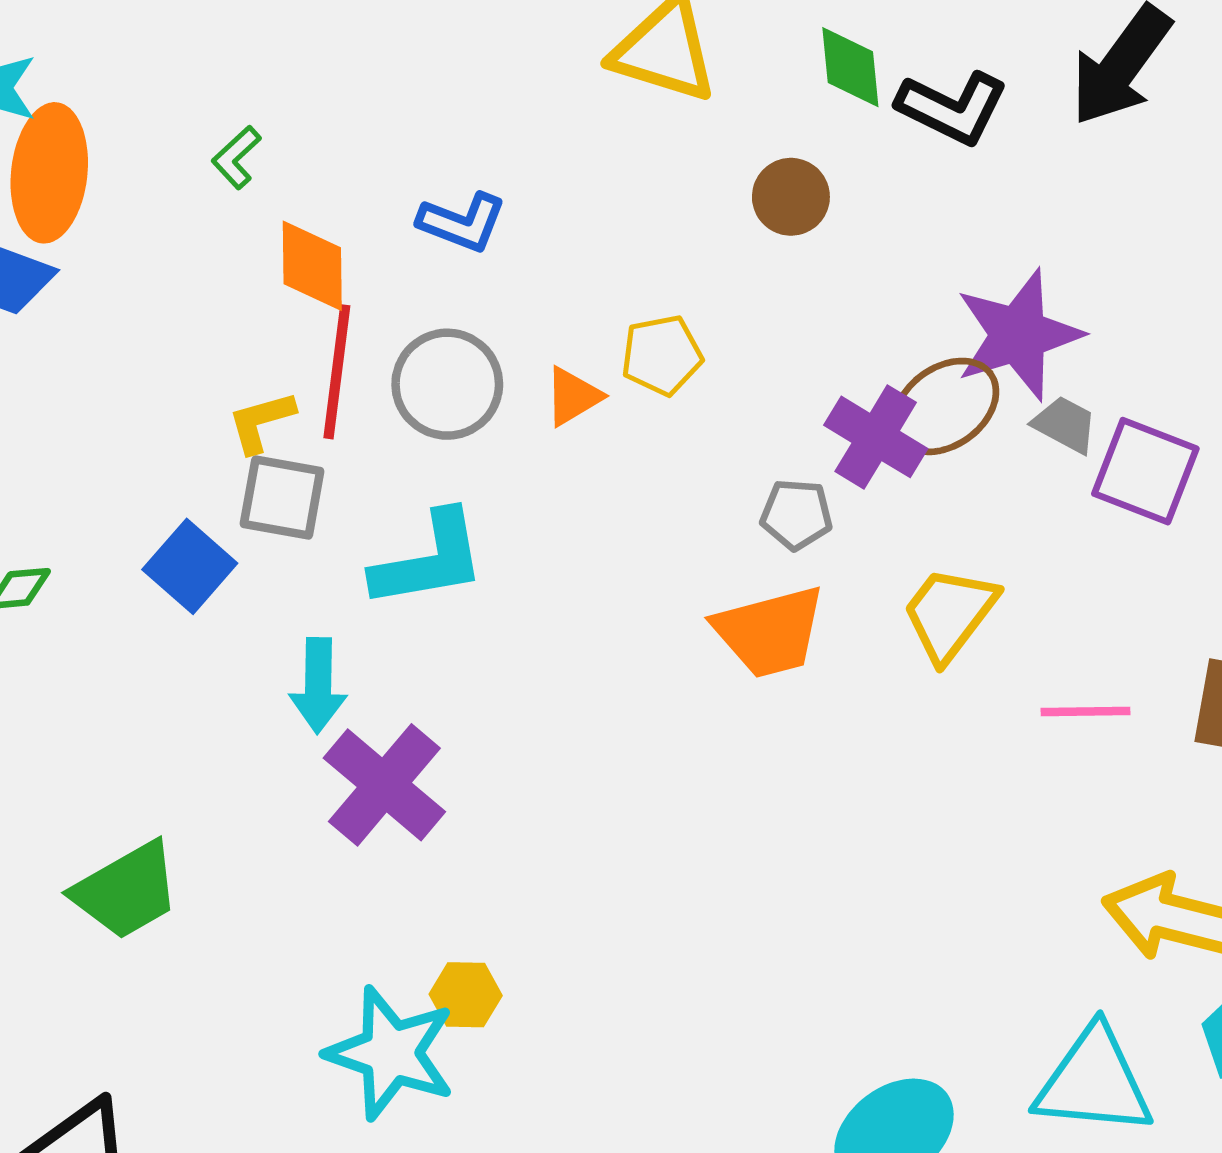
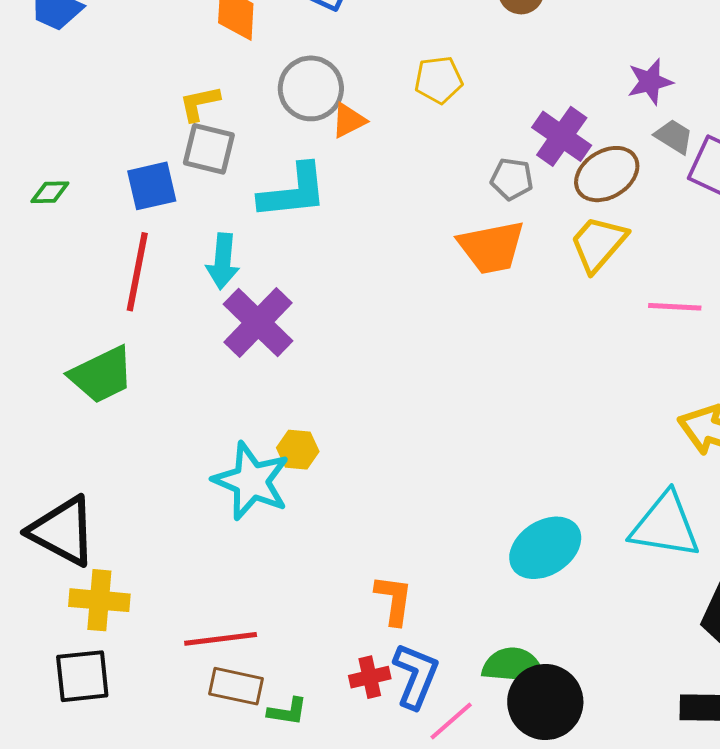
purple star: (1018, 335) -> (650, 82), size x0.6
red line: (337, 372) -> (137, 272), moved
orange triangle: (573, 396) -> (349, 120), moved
brown ellipse: (945, 406) -> (607, 174), moved
blue square: (190, 566) -> (152, 186), turned 32

